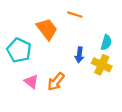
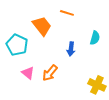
yellow cross: (102, 65) -> (97, 85), moved

